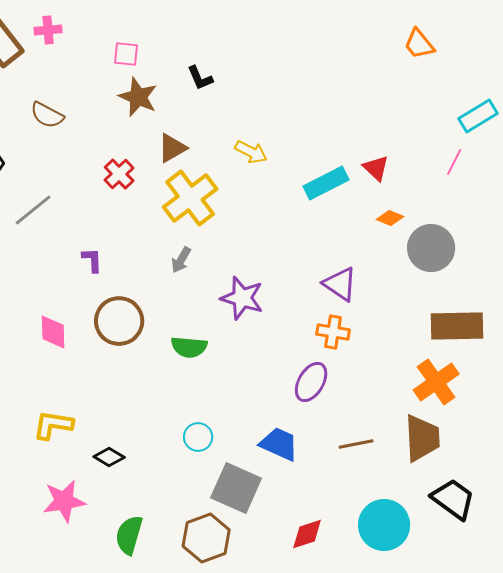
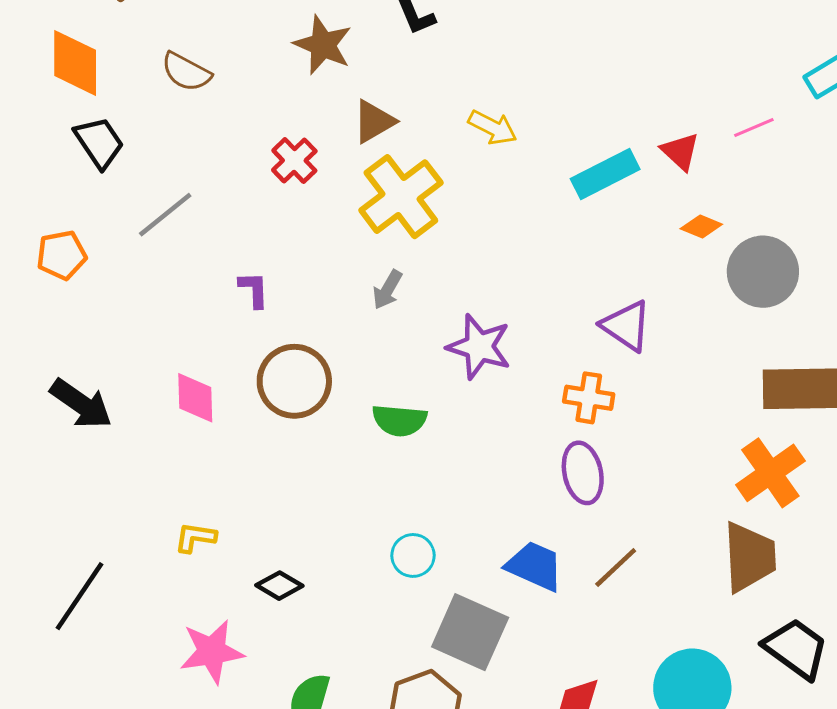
pink line: (454, 162) -> (754, 127), moved, turned 40
orange cross: (333, 332) -> (589, 398), moved
purple ellipse: (311, 382) -> (583, 473), turned -42
yellow L-shape: (53, 425) -> (195, 537), size x0.7
brown line: (356, 444) -> (616, 568), moved, turned -32

